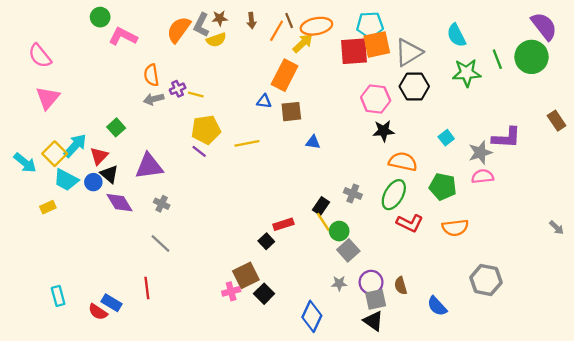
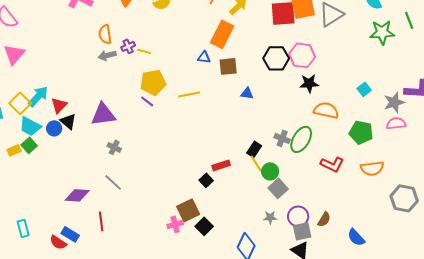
black hexagon: (414, 86) -> (276, 58), moved
green square: (116, 127) -> (29, 145), moved
green ellipse: (394, 195) -> (301, 139), moved
purple diamond: (120, 203) -> (77, 195), moved, turned -55
gray hexagon: (486, 280) -> (404, 198), moved
brown semicircle: (401, 286) -> (324, 219), turned -133

